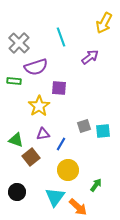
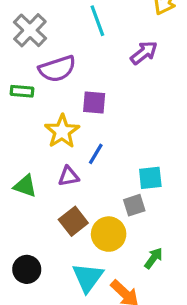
gray square: (84, 126) -> (134, 205), moved
cyan square: (103, 131) -> (150, 178), moved
blue line: (61, 144) -> (96, 154), moved
brown square: (31, 157) -> (73, 221), moved

